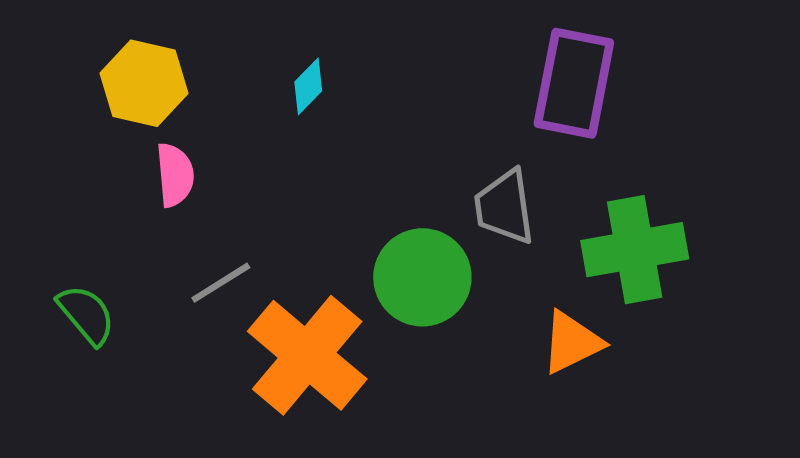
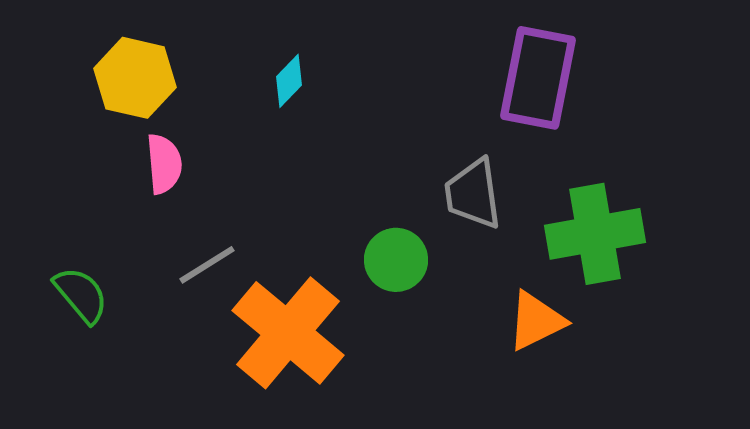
green circle: (422, 277) -> (396, 260), size x0.7

